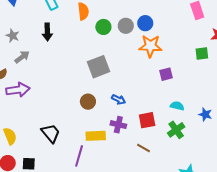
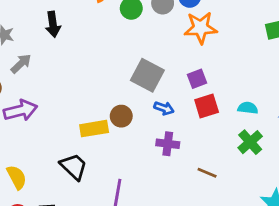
gray square: (98, 67) -> (147, 75), moved, turned -35
purple square: (166, 74) -> (197, 79), moved
red square: (147, 120) -> (207, 106), moved
yellow rectangle: (96, 136) -> (94, 129), moved

